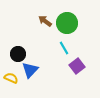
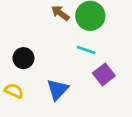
cyan line: (64, 48) -> (86, 50), turned -40
blue triangle: (30, 70) -> (58, 89), moved

